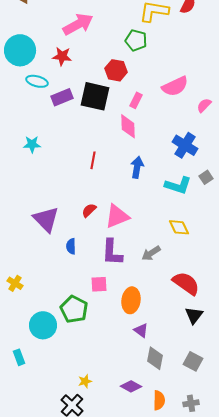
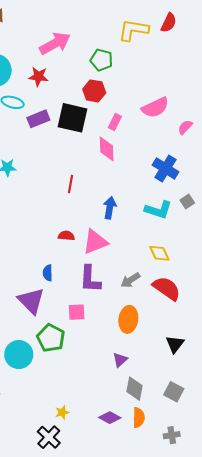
green pentagon: (136, 40) -> (101, 60), moved
blue arrow: (137, 167) -> (110, 208), moved
red semicircle: (89, 210) -> (66, 236), turned 49
purple triangle: (46, 219) -> (31, 301), moved
red semicircle: (186, 283) -> (167, 288), moved
orange ellipse: (131, 300) -> (128, 319), moved
purple triangle: (141, 330) -> (120, 360), turned 42
orange semicircle: (159, 400) -> (139, 418), moved

